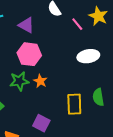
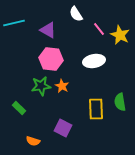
yellow star: (98, 16) -> (120, 35), moved
white ellipse: (88, 56) -> (94, 61), moved

